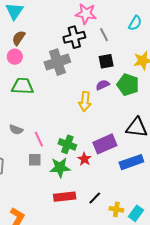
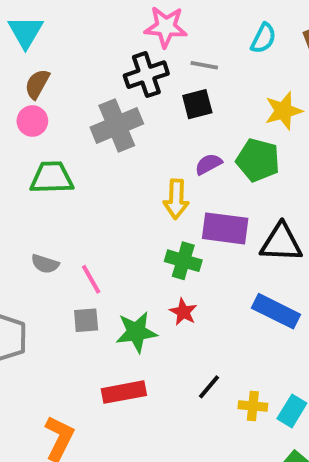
gray line: (104, 35) -> (204, 65), turned -48
black square: (106, 61) -> (197, 104), moved
green cross: (67, 144) -> (183, 261), moved
purple rectangle: (105, 144) -> (225, 228), moved, turned 35
blue rectangle: (131, 162) -> (276, 311), turned 50
red rectangle: (65, 197) -> (124, 392), moved

